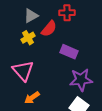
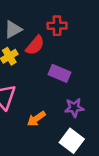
purple star: (81, 80) -> (74, 108), size x0.7
orange arrow: (32, 98) -> (36, 119), moved

